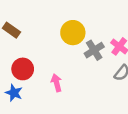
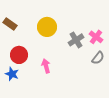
yellow circle: (73, 33) -> (47, 27), moved

